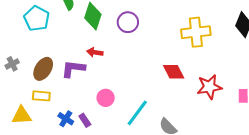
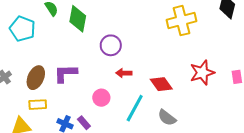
purple circle: (128, 22) -> (111, 45), moved
red arrow: (95, 52) -> (124, 73), moved
red diamond: (174, 72) -> (161, 84), moved

